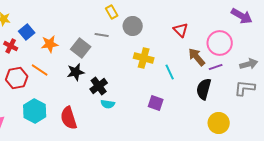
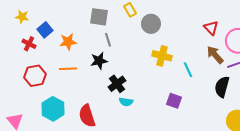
red triangle: (181, 30) -> (211, 28), moved
gray line: (102, 35) -> (108, 40), moved, turned 64
gray square: (81, 48) -> (99, 17), moved, turned -30
orange line: (40, 70) -> (68, 69), moved, turned -36
black star: (76, 72) -> (99, 61), moved

